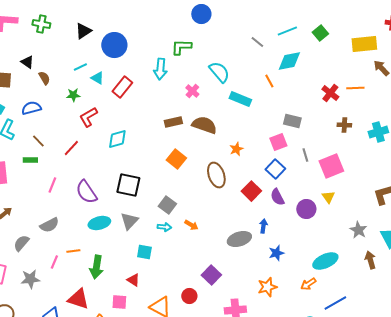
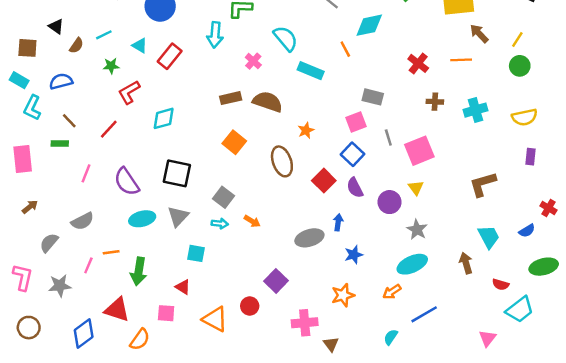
cyan line: (80, 67) -> (104, 35), moved
brown semicircle: (44, 78) -> (76, 46), turned 64
orange line: (355, 88) -> (461, 60), moved
gray star: (358, 230) -> (417, 230), moved

